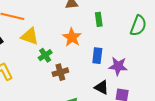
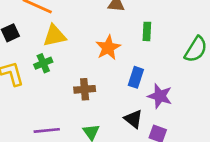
yellow triangle: (30, 36) -> (55, 36), turned -42
green cross: (45, 55) -> (43, 63), moved

